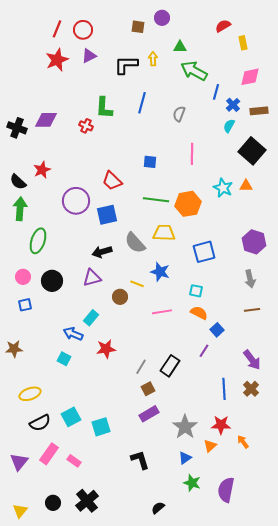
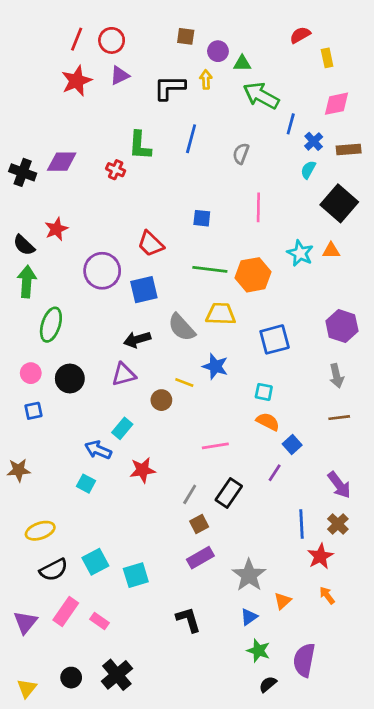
purple circle: (162, 18) -> (218, 51), moved
pink line: (162, 312) -> (215, 446), moved
red star: (221, 425) -> (320, 556), moved, turned -30
black semicircle: (158, 508) -> (268, 684), moved

